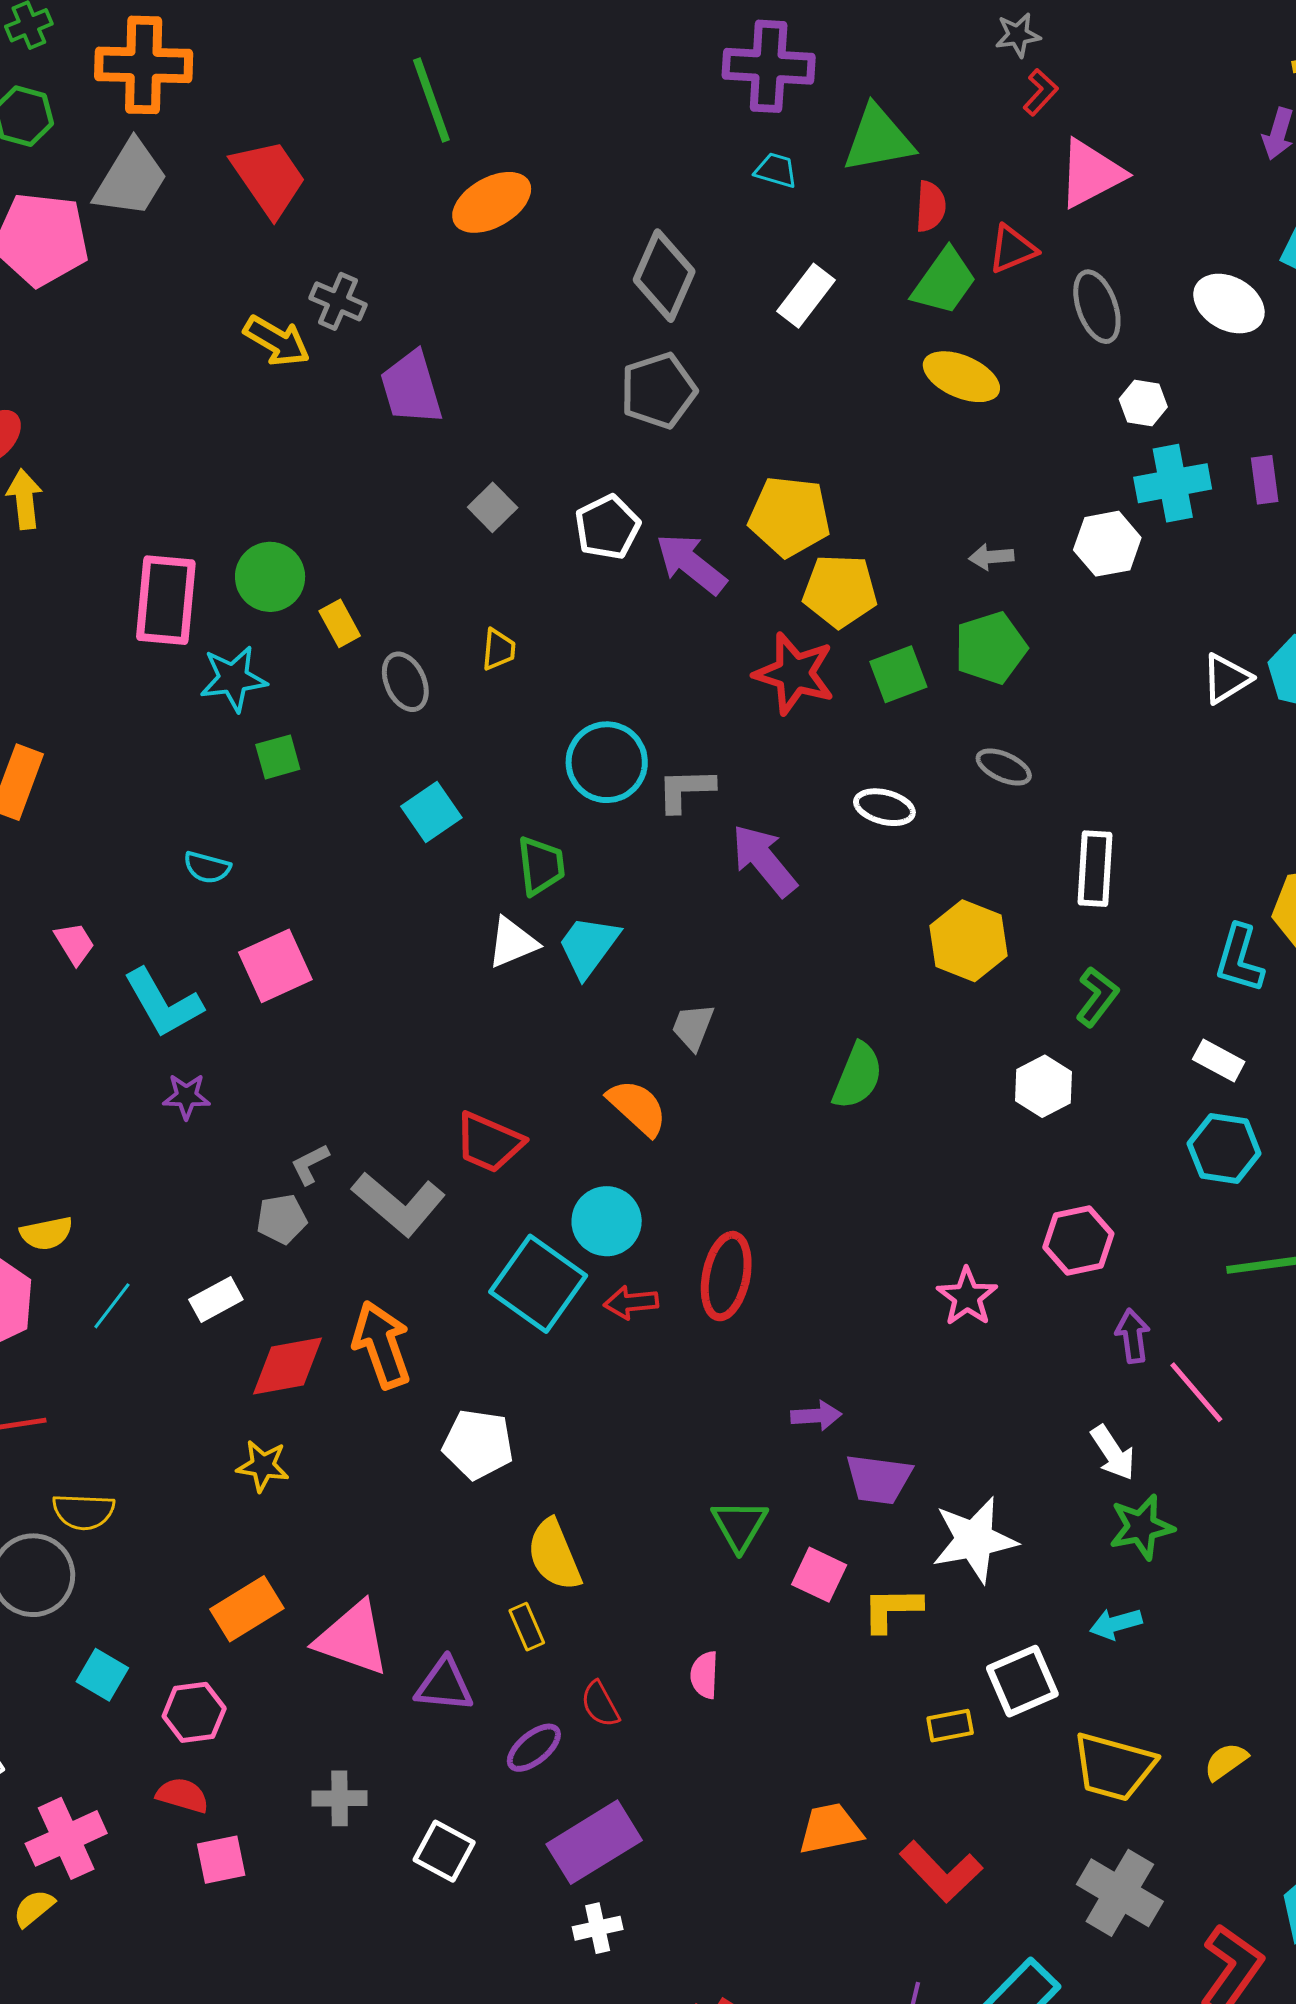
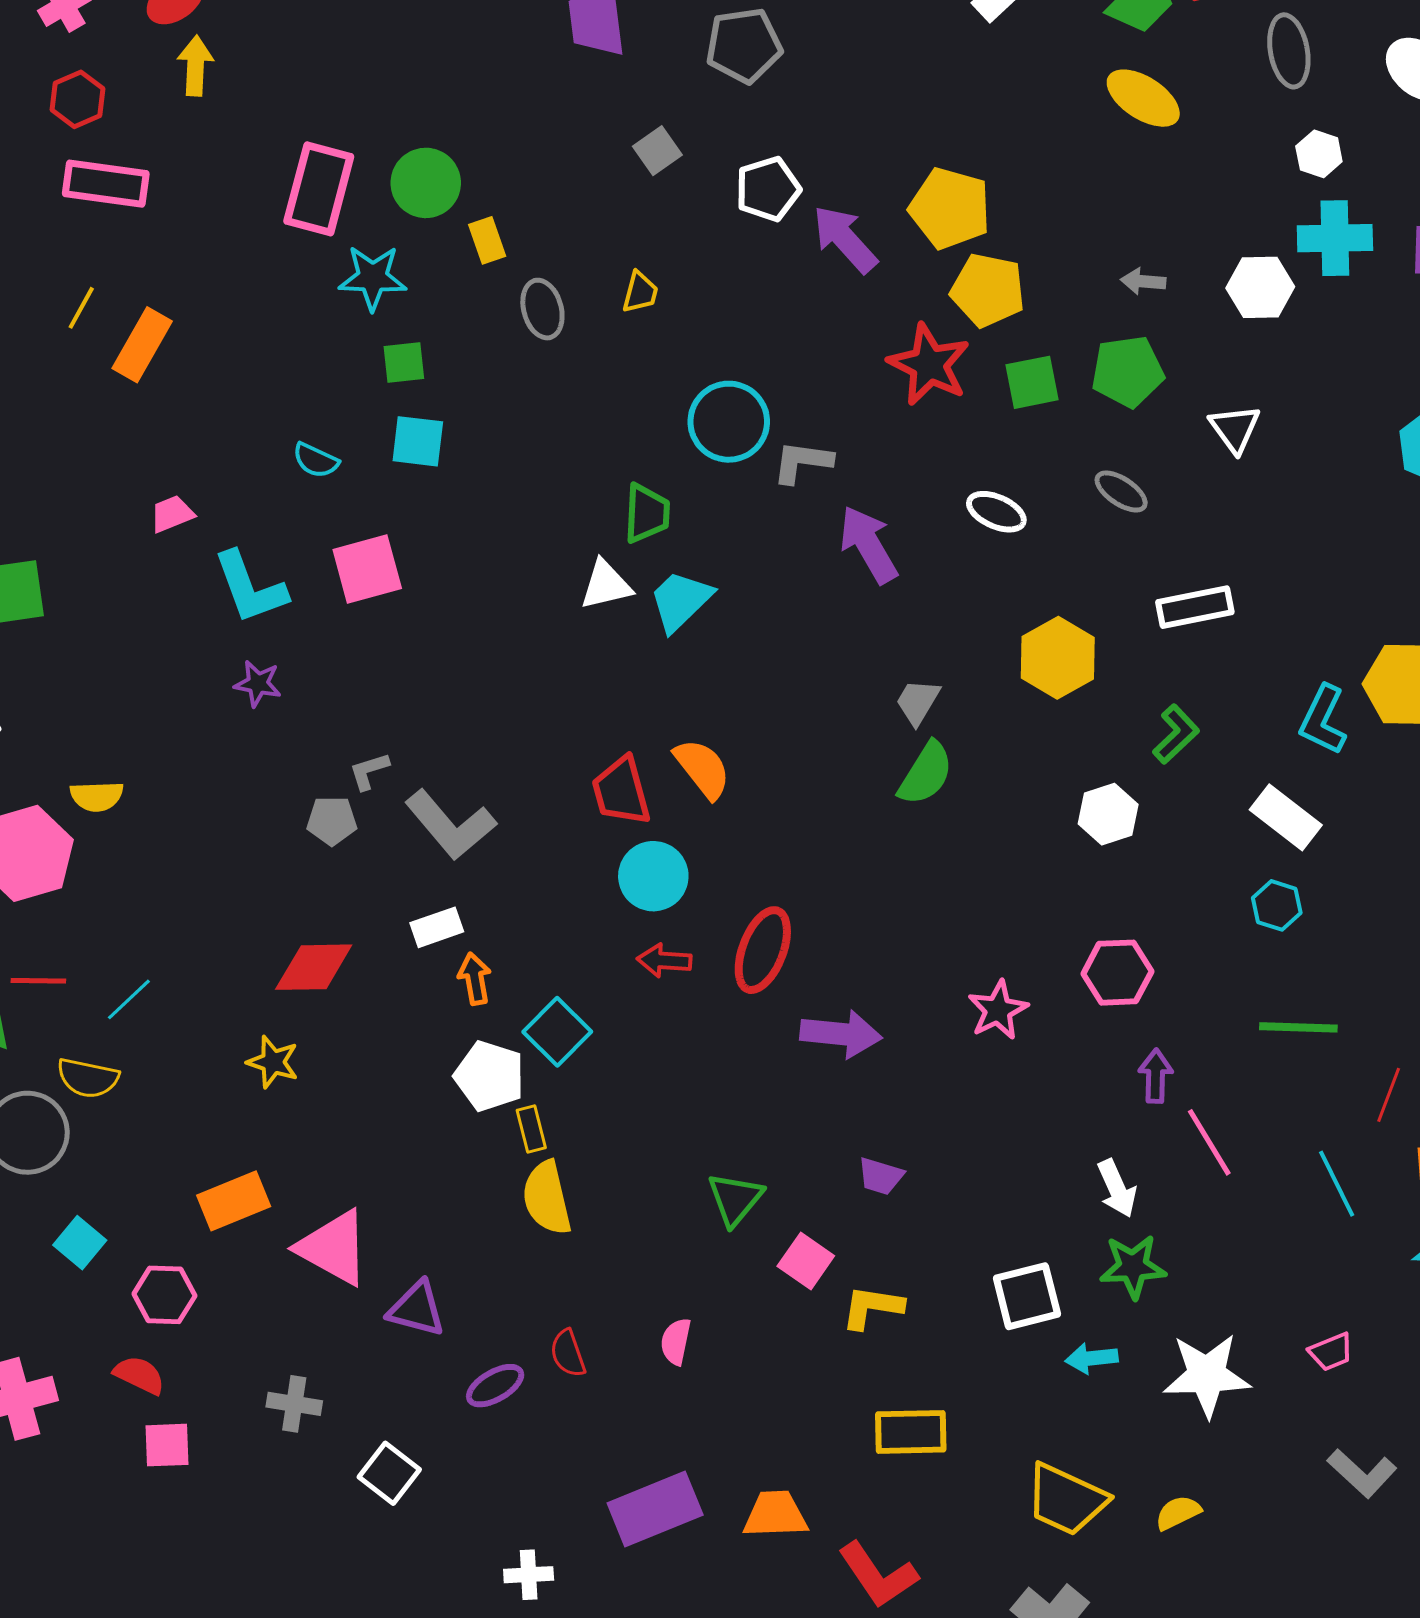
gray pentagon: (658, 391) -> (744, 45), moved
white triangle: (1226, 679) -> (1235, 429), moved, turned -44
cyan square: (431, 812) -> (418, 441), moved, turned 32
white rectangle: (1095, 869) -> (1195, 607), turned 66
pink trapezoid: (74, 943) -> (172, 514), turned -90
gray trapezoid: (693, 1027) -> (918, 702), moved
white rectangle: (1219, 1060) -> (1286, 817), size x1.4
red trapezoid: (489, 1142) -> (621, 791), moved, turned 42
cyan hexagon: (1224, 1149) -> (1277, 905), size x0.7
cyan square: (538, 1284) -> (557, 1032), moved, size x0.7
white rectangle: (216, 1299) -> (437, 927), moved
cyan line: (112, 1306) -> (129, 999), moved
orange arrow: (382, 1345) -> (475, 979), moved, size x0.6
purple arrow: (816, 1416) -> (841, 1034), moved, size x1.6
purple trapezoid: (879, 1479) -> (881, 1176), size x0.7
white star: (974, 1540) -> (1207, 1375), moved
yellow rectangle: (527, 1627) -> (531, 1129), moved
white square: (1022, 1681) -> (1027, 1296), moved
yellow rectangle: (950, 1726) -> (911, 1432), size x1.6
purple rectangle: (594, 1842) -> (655, 1509), moved

